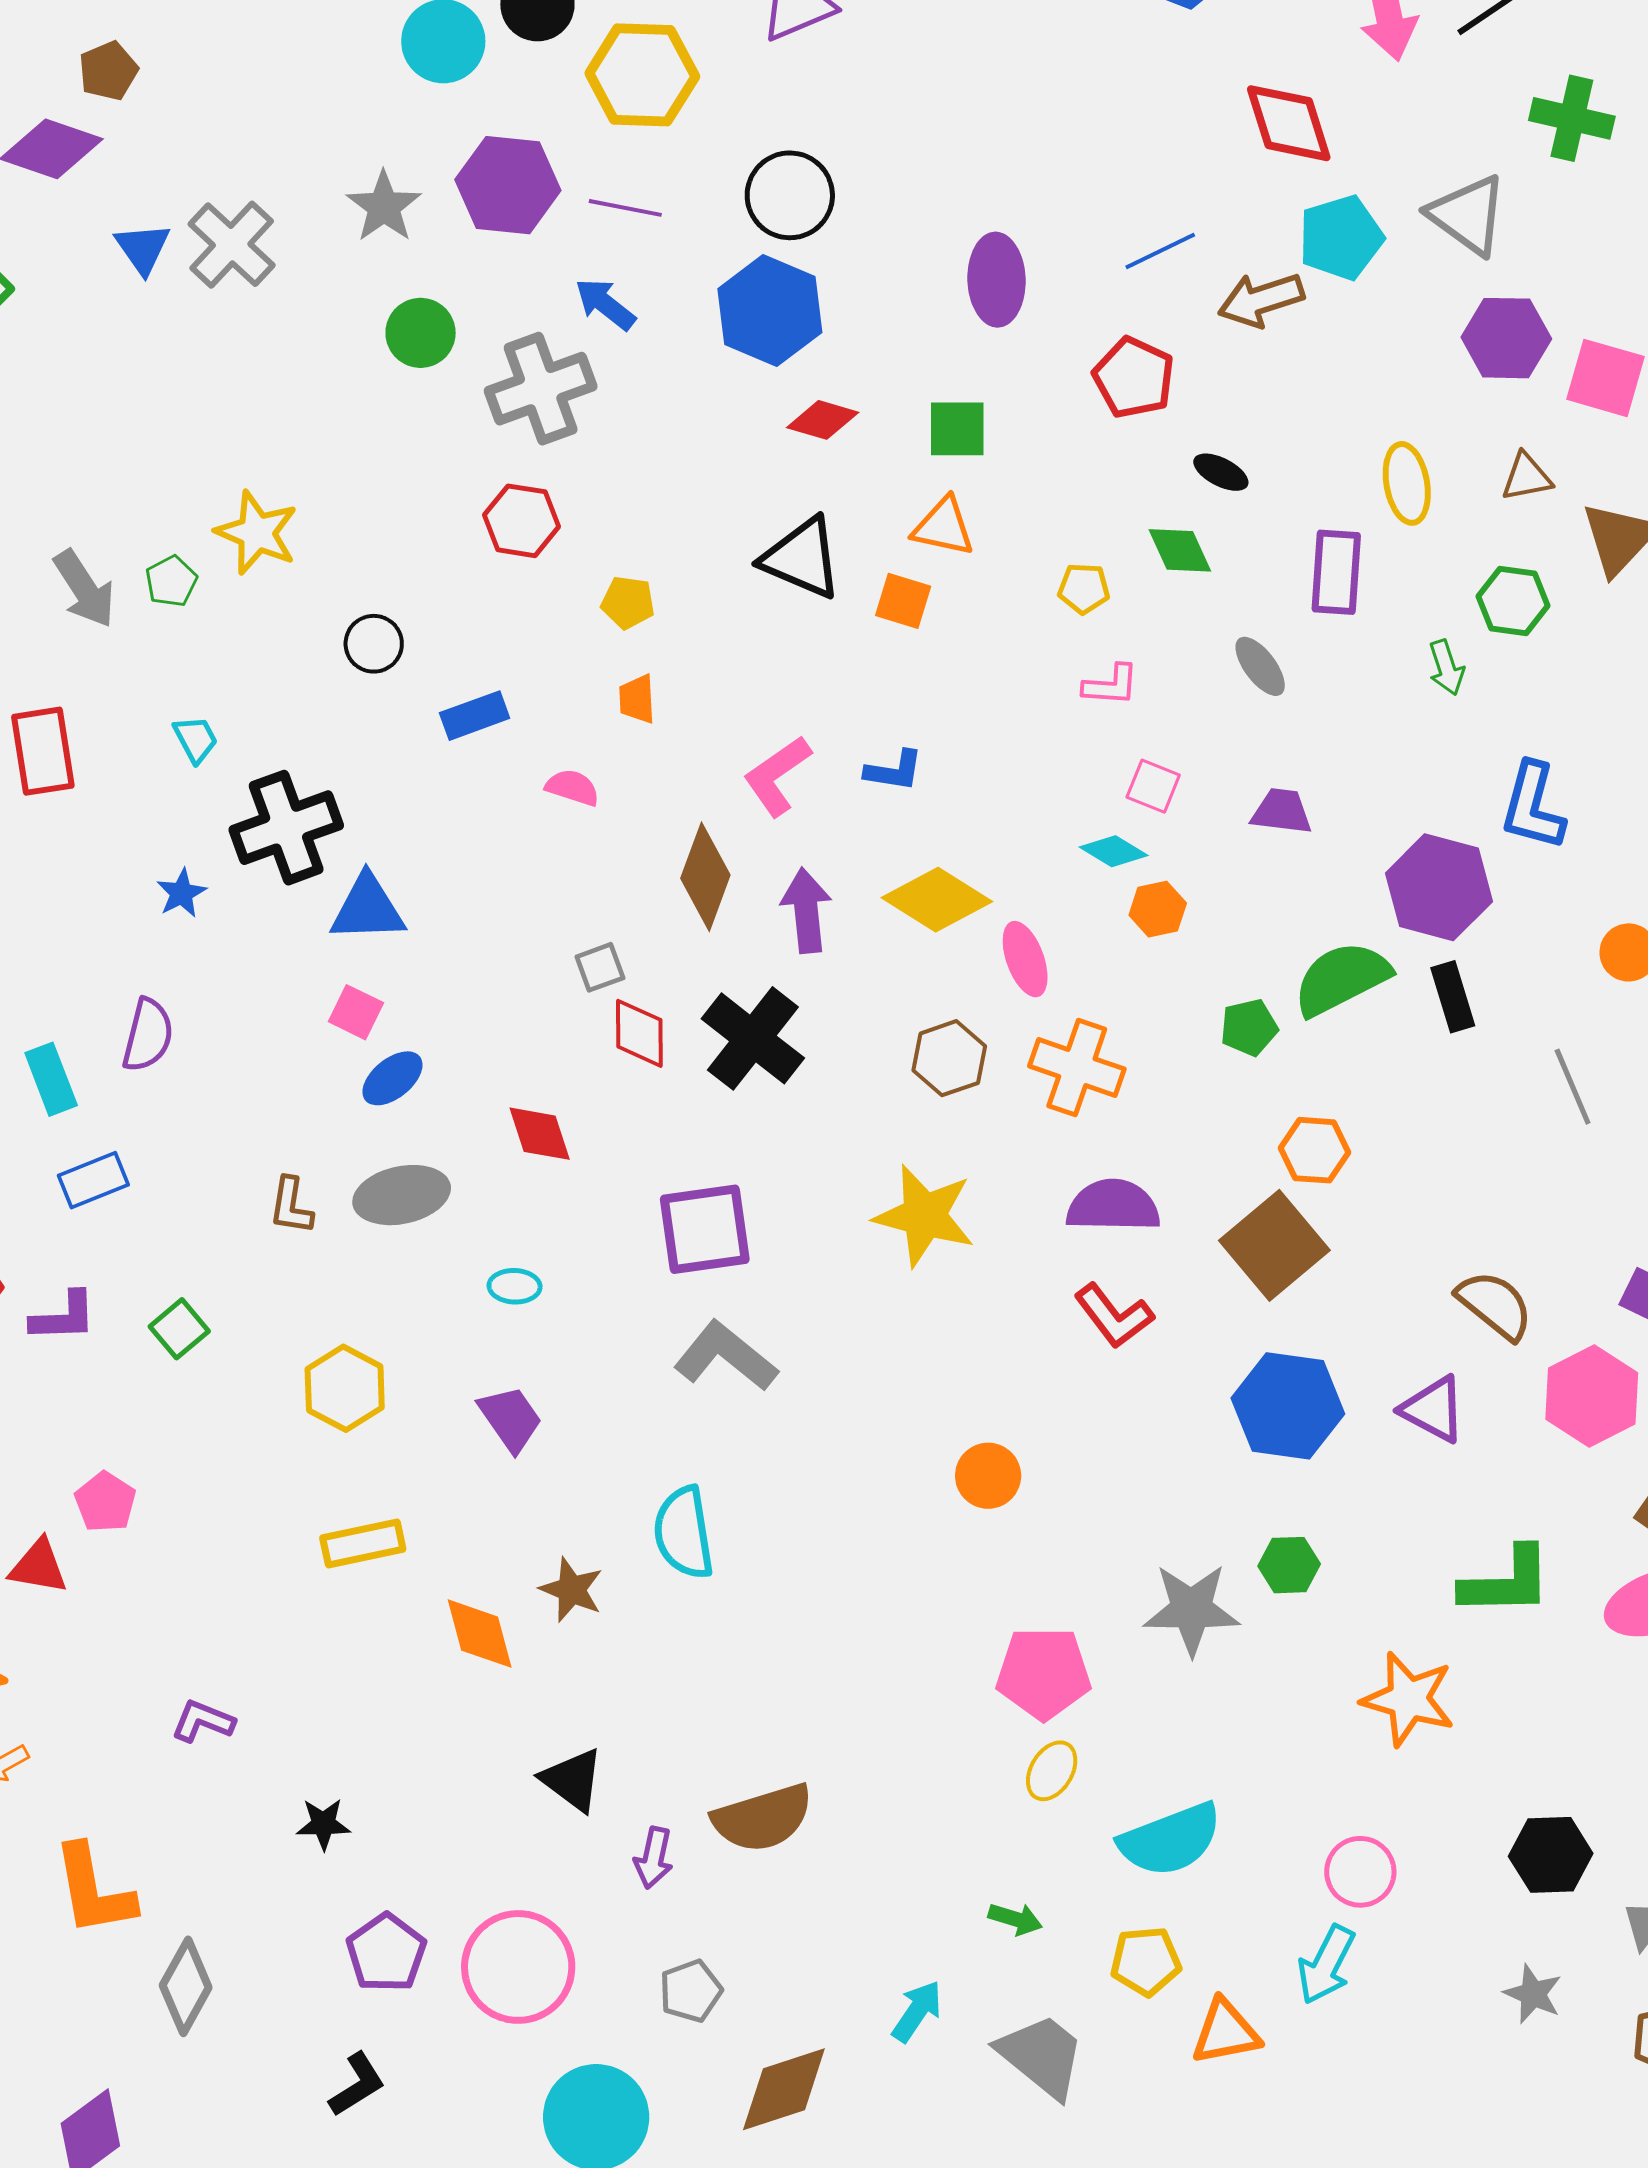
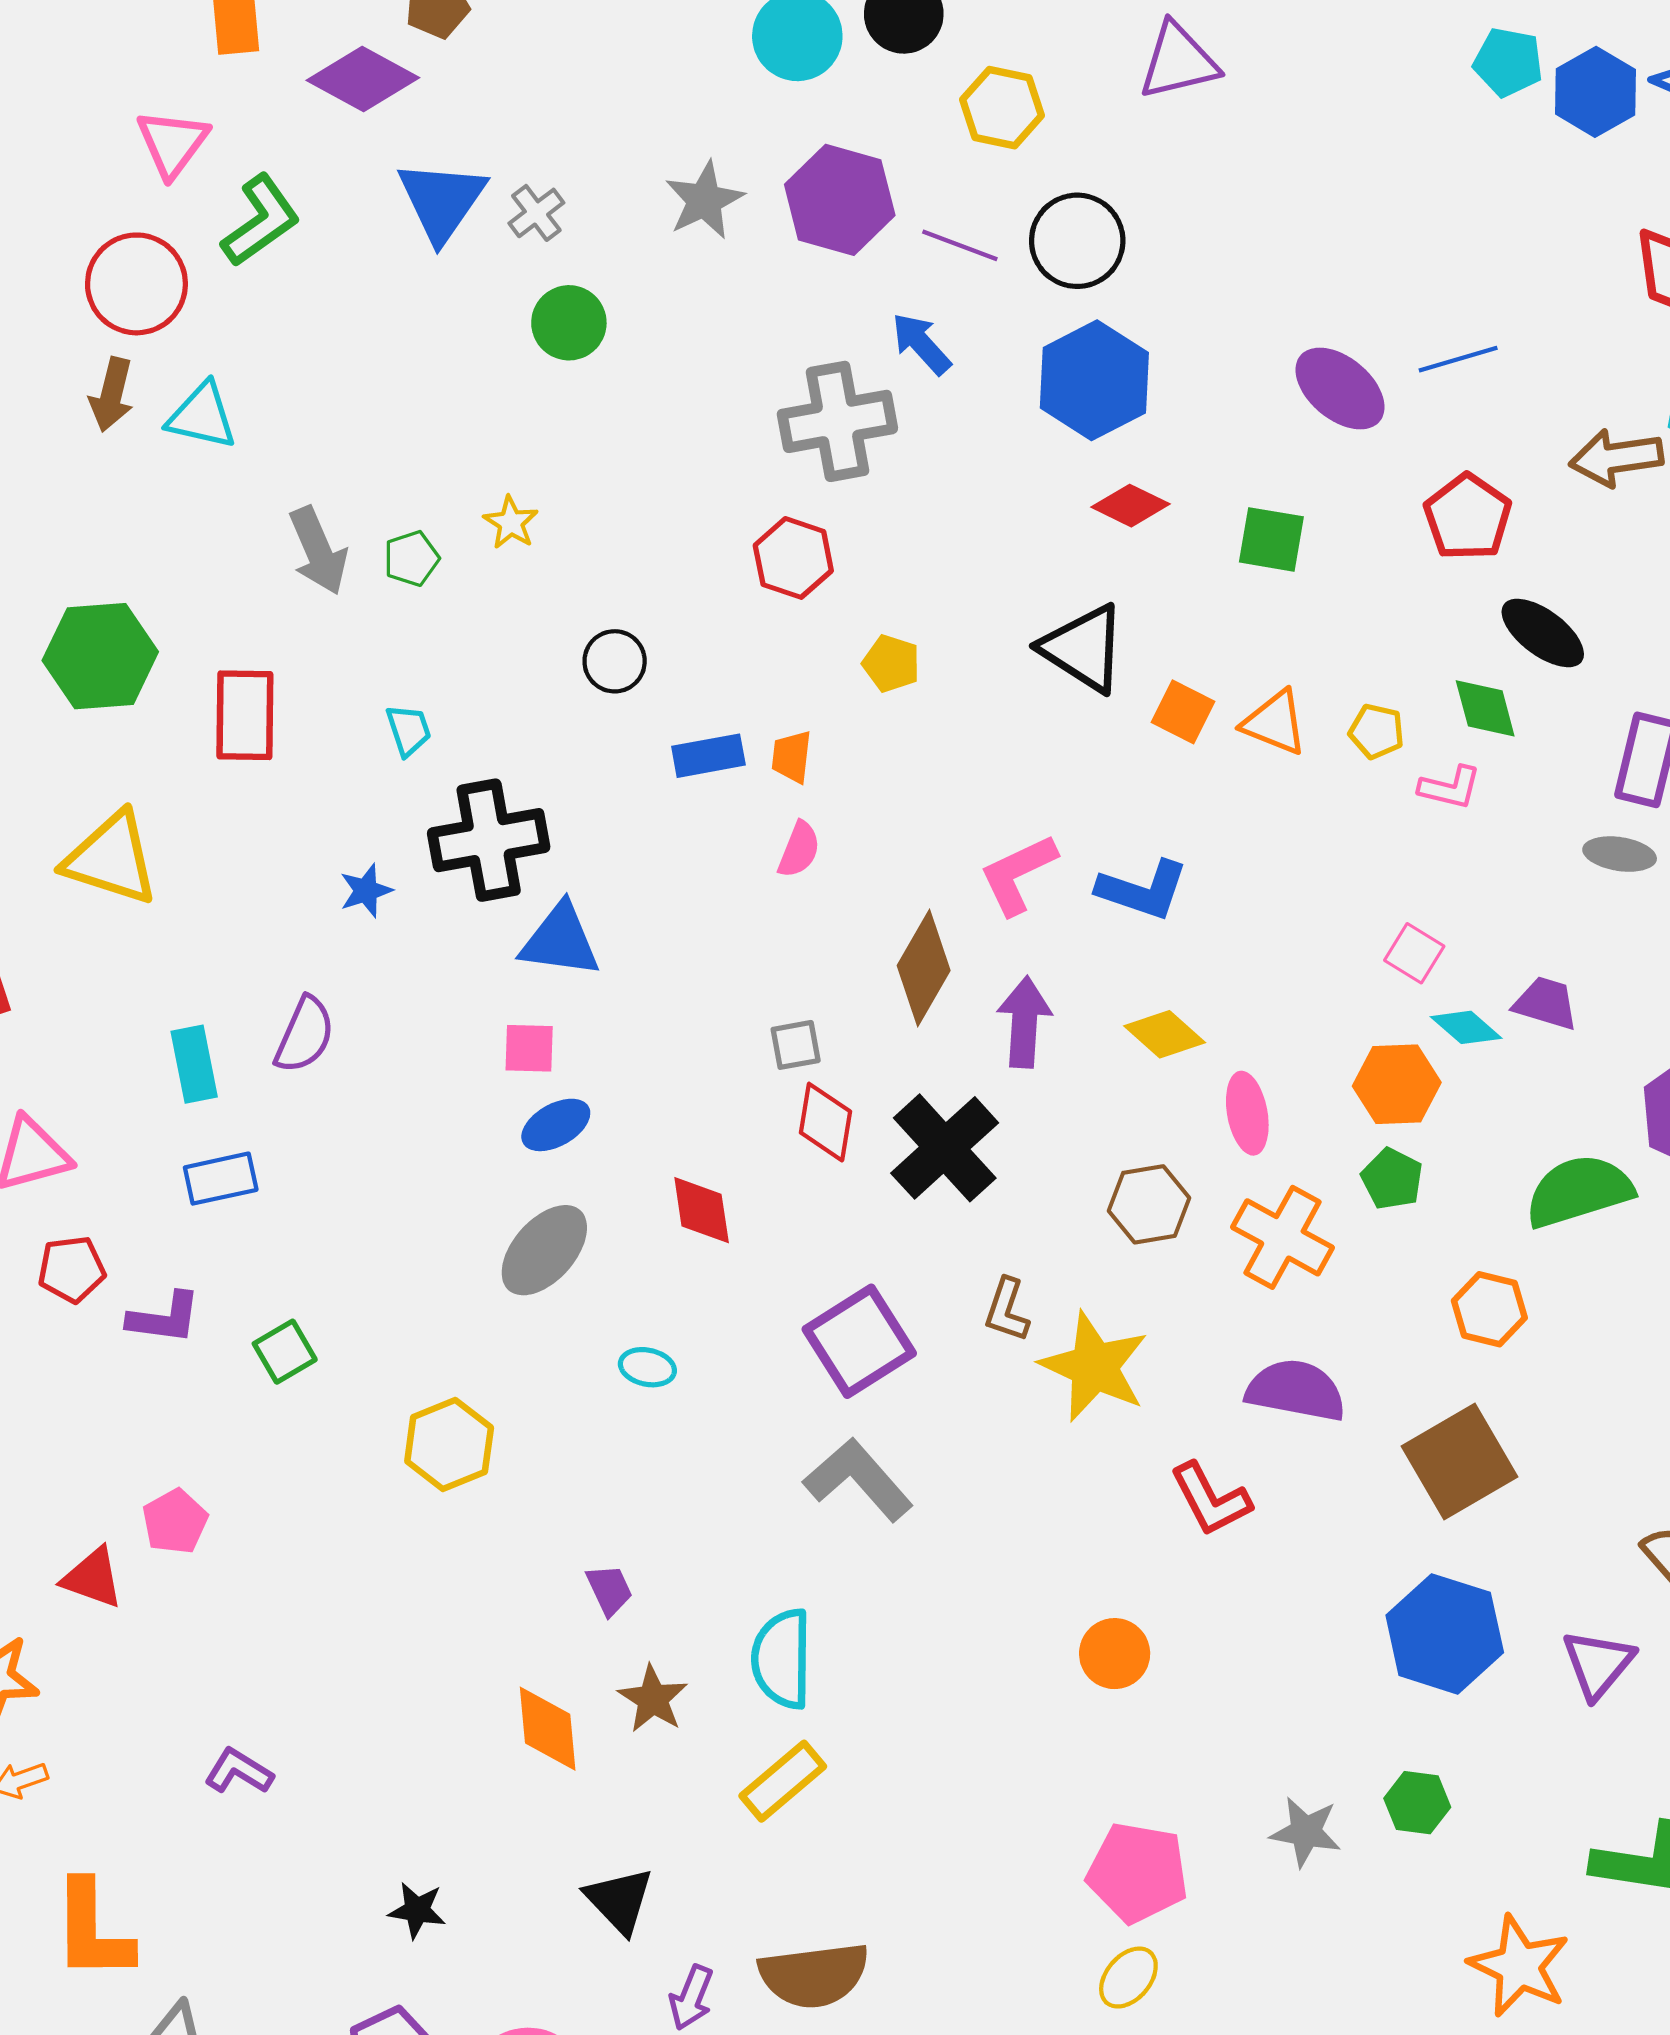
yellow hexagon: (642, 75) -> (1002, 108), size x0.7
black circle: (790, 195) -> (1077, 241), moved
gray cross: (232, 245) -> (536, 213), size x0.6
blue triangle: (143, 248) -> (442, 201), size x1.5
blue line: (1160, 251) -> (1458, 359), moved
purple ellipse: (997, 280) -> (1340, 389), turned -58
green circle: (421, 333) -> (569, 323), moved
black ellipse: (1221, 472) -> (1543, 633), size x1.5
orange triangle: (943, 527) -> (1275, 723), moved
yellow star: (257, 533) -> (511, 523), size x0.6
gray ellipse: (1260, 666) -> (1620, 854), moved, turned -54
pink L-shape: (1111, 685) -> (1450, 788), moved
orange trapezoid: (637, 699) -> (792, 757), moved
blue L-shape: (894, 771) -> (1143, 890), size x1.4
pink semicircle: (573, 788) -> (799, 850), turned 84
cyan diamond: (1114, 851) -> (1466, 1027), moved
yellow diamond: (937, 900) -> (1165, 1034), size x0.7
orange hexagon: (1158, 909) -> (1397, 1084), size x1.4
pink square: (356, 1012) -> (529, 1048), turned -34
green pentagon: (1249, 1027) -> (1392, 1179), moved, turned 30
orange hexagon: (1315, 1150) -> (1489, 1309), moved
gray ellipse: (402, 1195) -> (544, 1250), turned -46
brown L-shape: (291, 1206) -> (1007, 1310), moved
purple square: (705, 1229) -> (859, 1341), turned -34
red L-shape: (1114, 1316) -> (1211, 1499), moved
purple triangle: (1433, 1409) -> (1598, 1664), turned 32
purple trapezoid: (510, 1419) -> (609, 1590), moved, size x0.7
yellow rectangle: (363, 1544) -> (783, 1781), moved, turned -38
gray star: (1191, 1609) -> (1306, 1832), size x0.7
black star: (323, 1824) -> (417, 1910), moved

